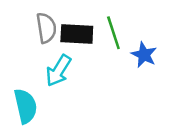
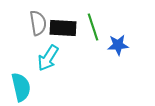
blue star: (144, 55) -> (118, 45), turned -30

